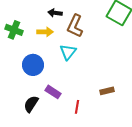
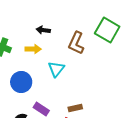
brown L-shape: (75, 26) -> (76, 43), moved
brown rectangle: (107, 91) -> (75, 108), moved

